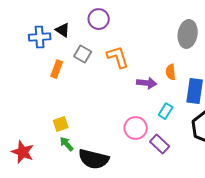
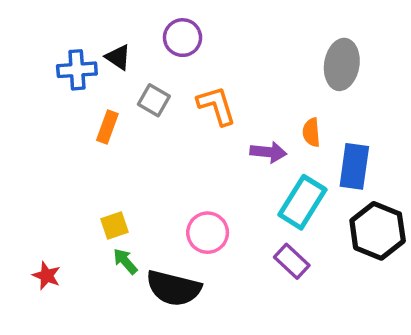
cyan rectangle: (166, 111) -> (302, 202), size x1.8
pink circle: (136, 128) -> (208, 233), moved
red star: (23, 152) -> (47, 276), size x0.7

